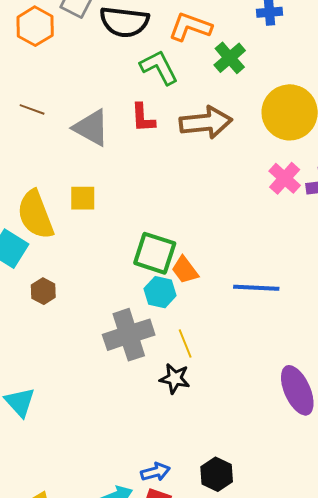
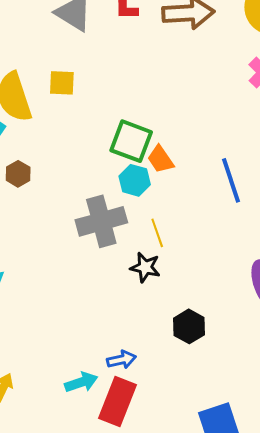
blue line: (256, 288) -> (231, 180), turned 66
black hexagon: (217, 474) -> (189, 326), moved

